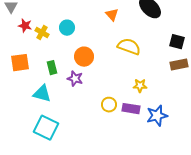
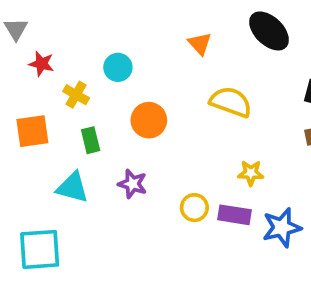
yellow cross: (42, 33) -> (76, 95), moved
purple star: (75, 79) -> (132, 184), moved
cyan square: (46, 128) -> (40, 249), moved, turned -30

